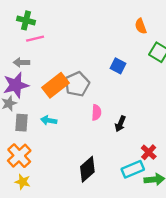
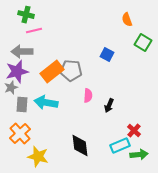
gray arrow: (21, 62) -> (22, 52), size x1.5
gray pentagon: (77, 84) -> (71, 71), turned 30
cyan arrow: (49, 120) -> (46, 103), size x1.6
black diamond: (87, 169) -> (80, 146), turned -55
yellow star: (23, 182) -> (38, 157), moved, size x1.5

